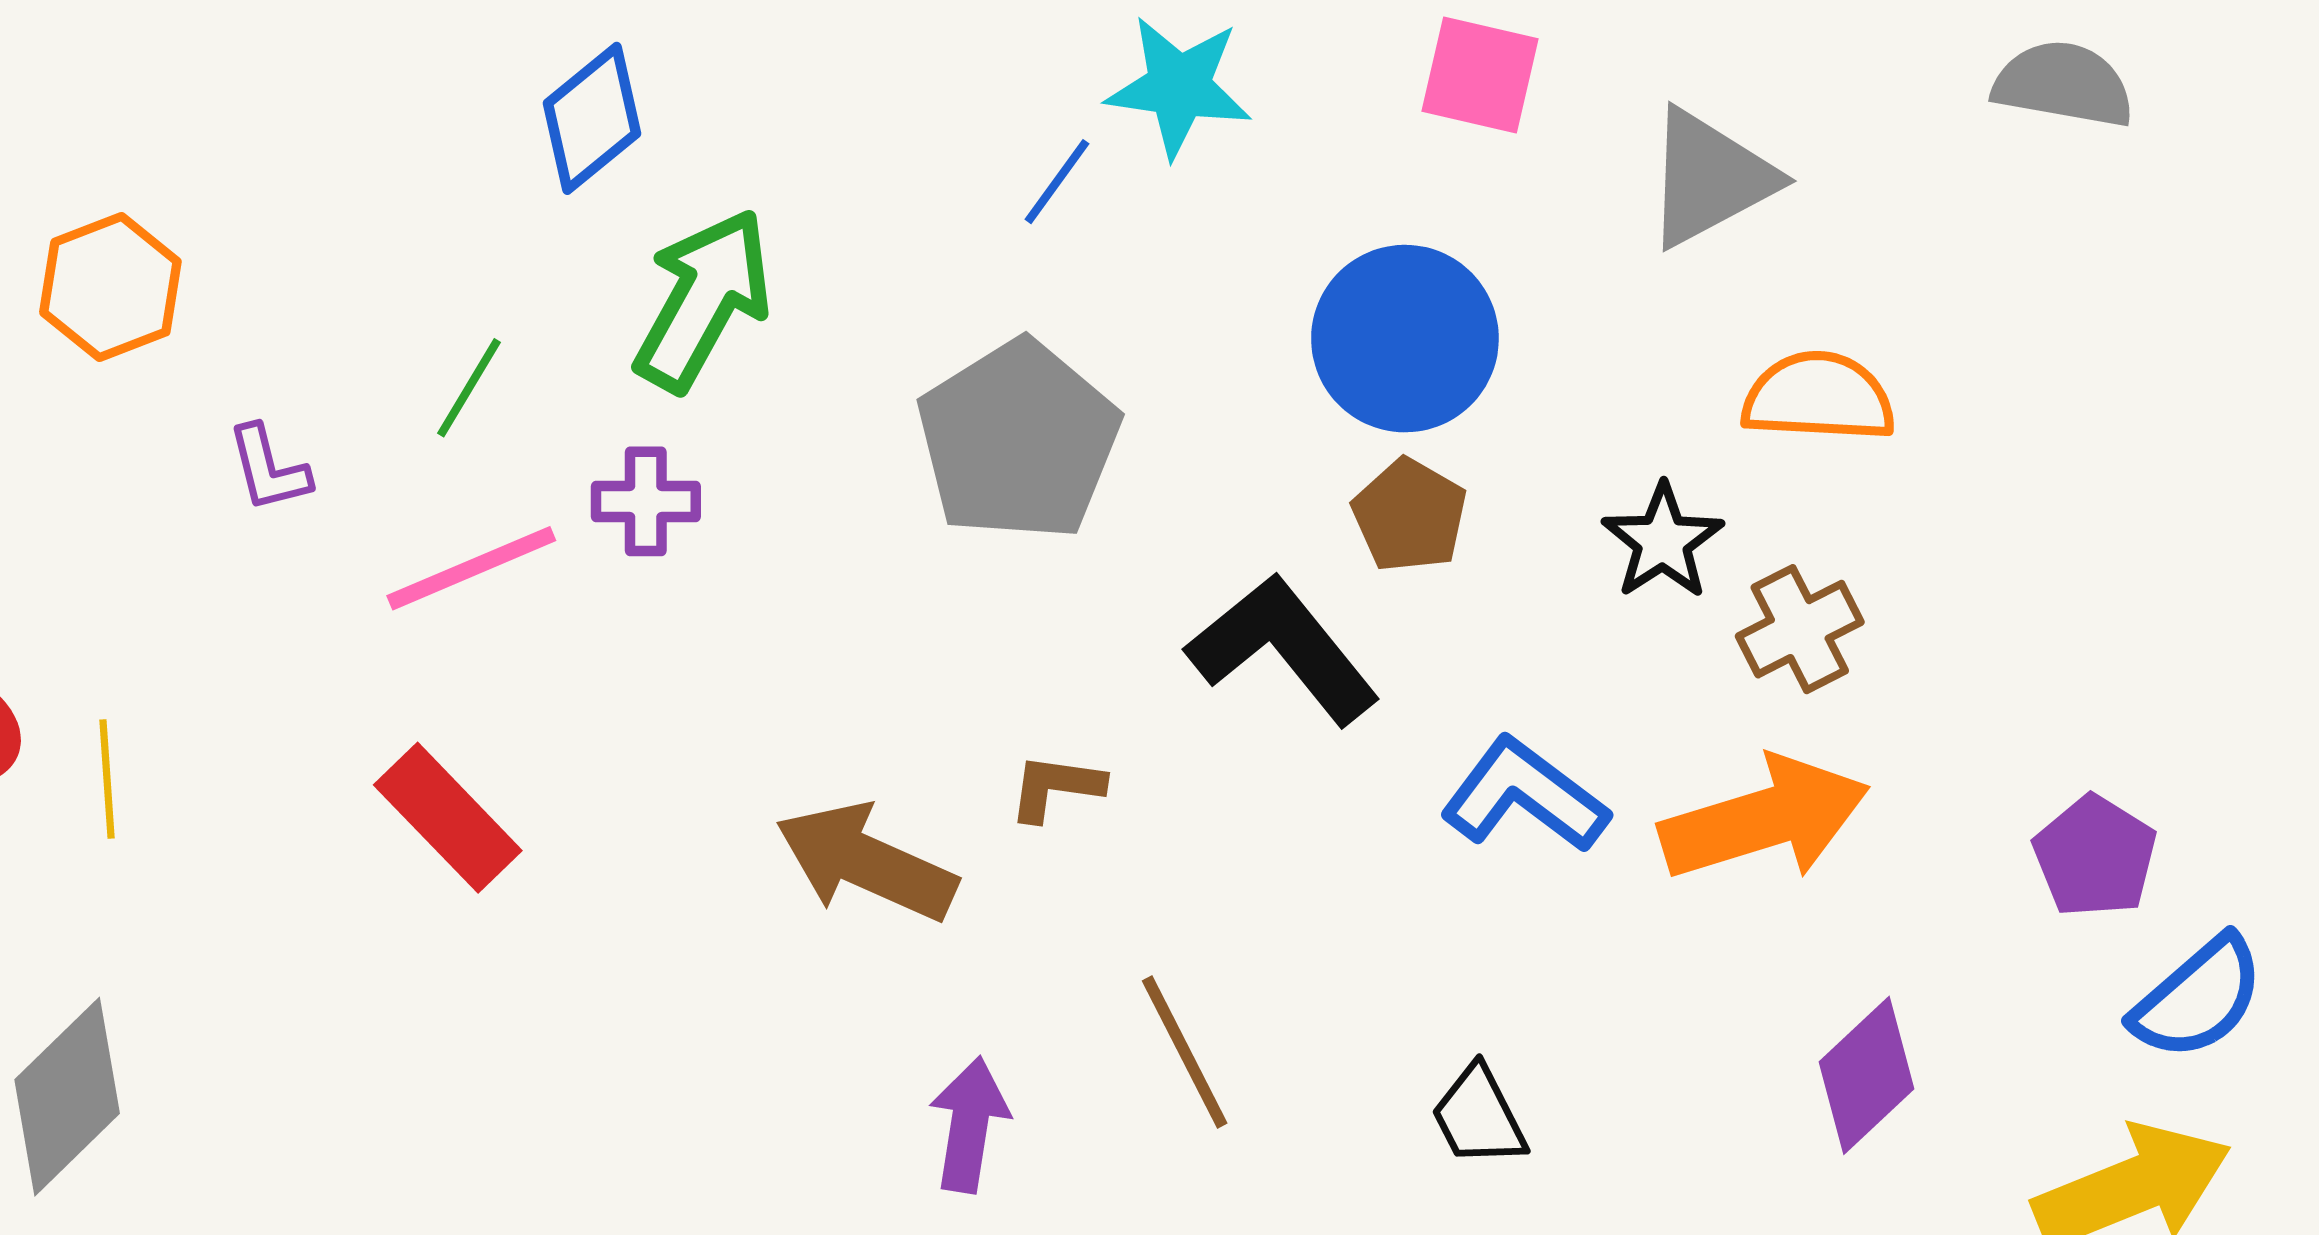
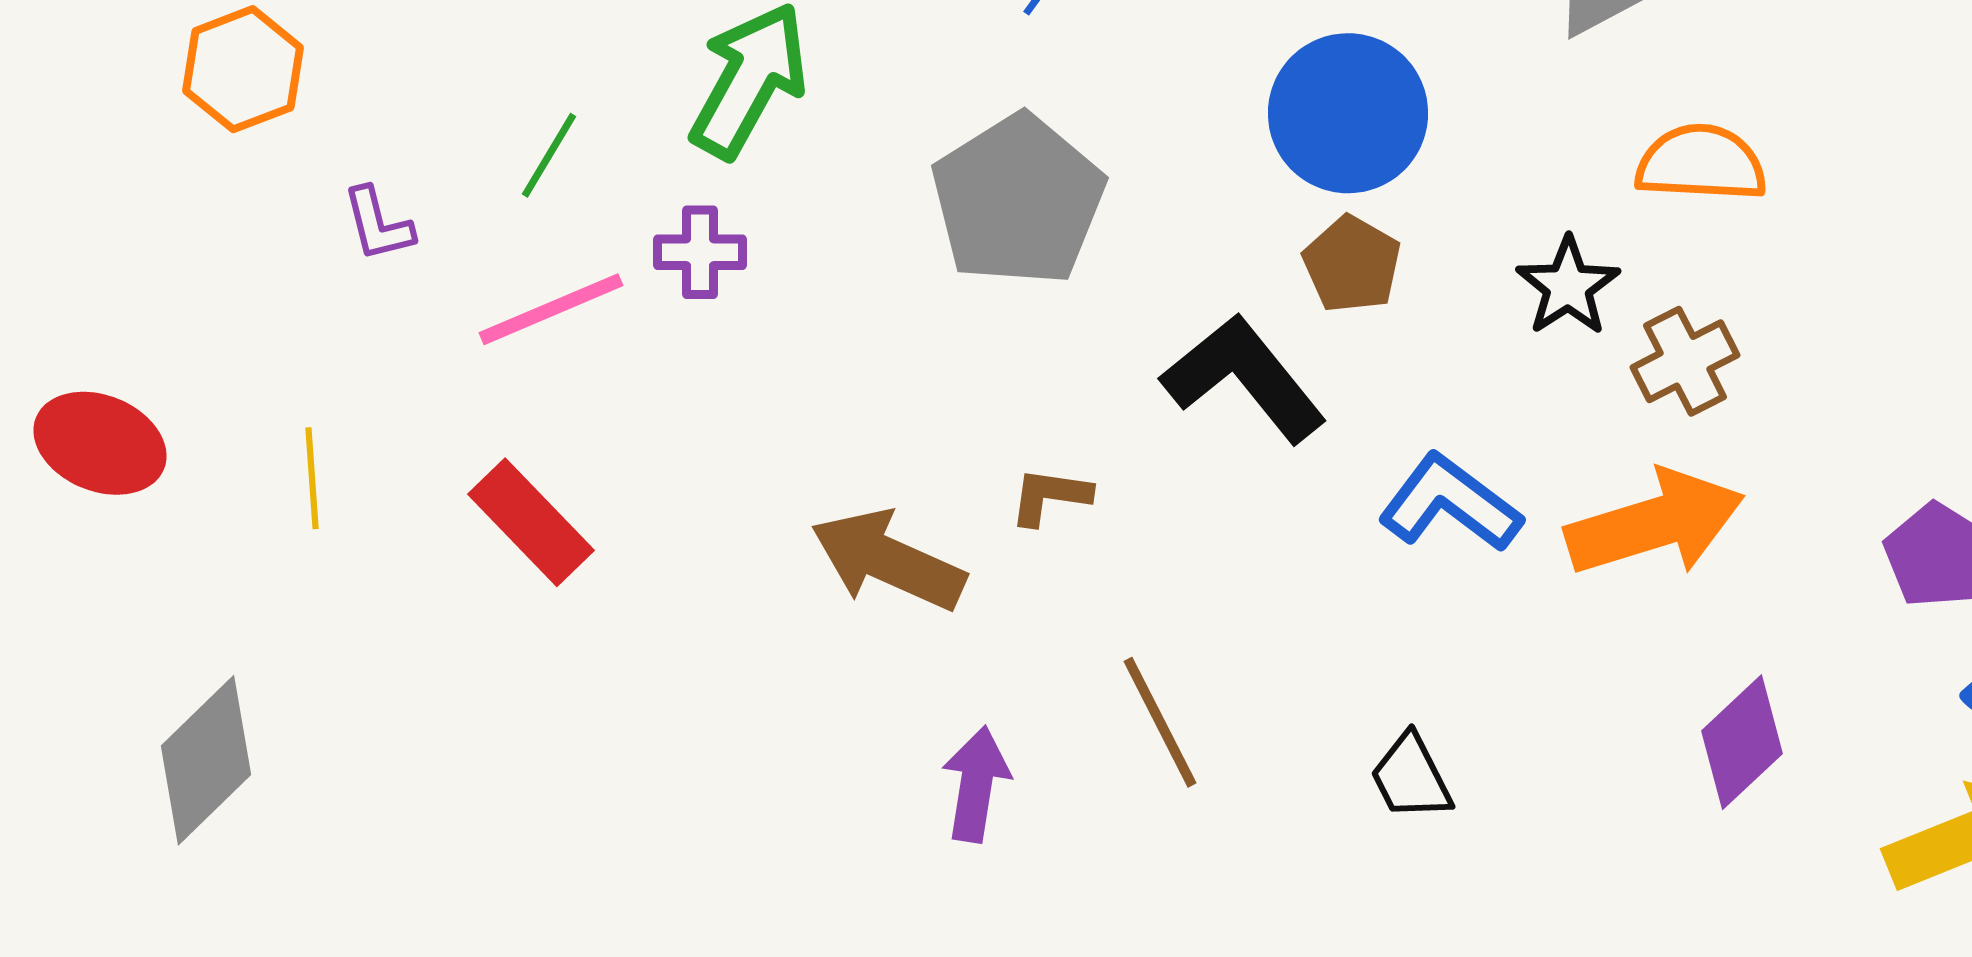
yellow line: (107, 779) -> (312, 478), moved

